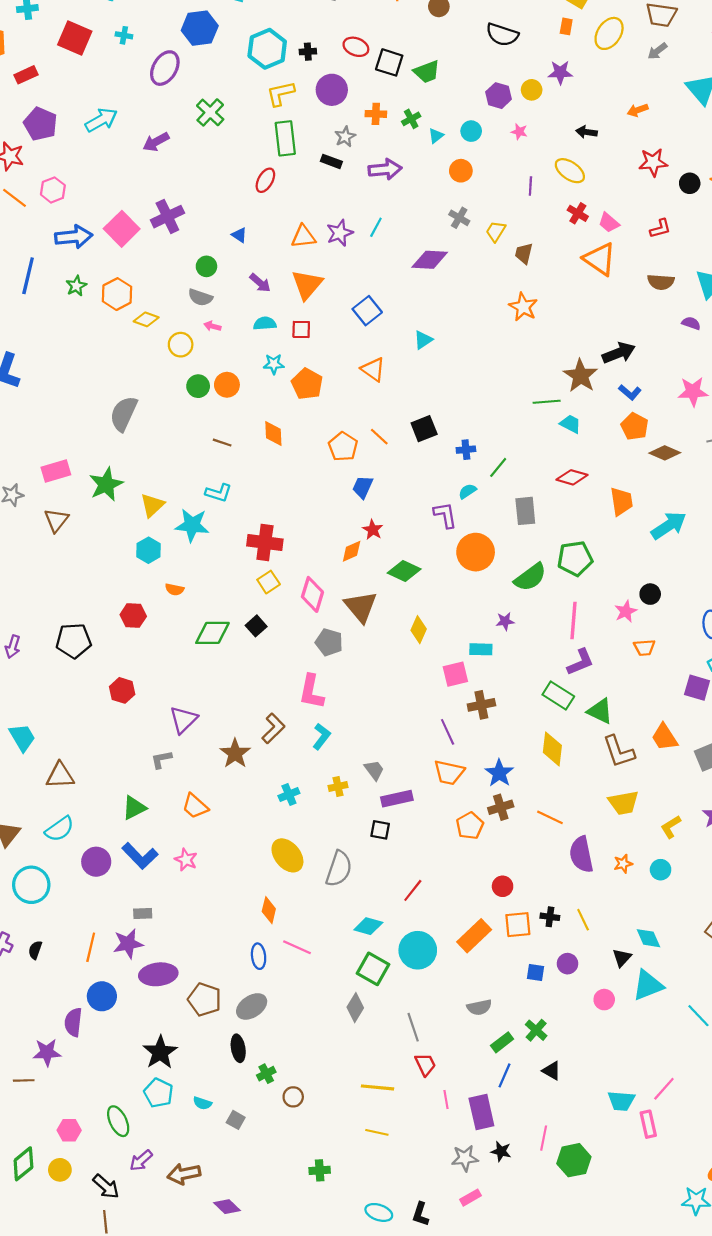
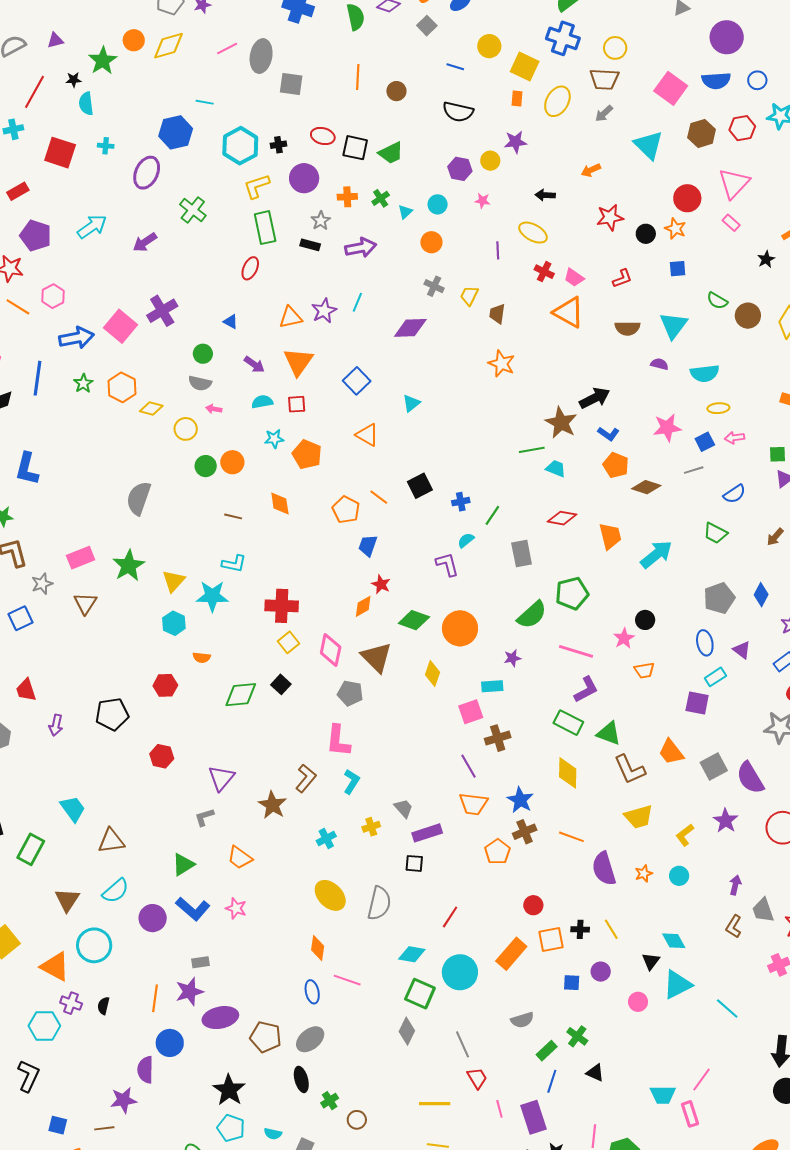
orange circle: (476, 552) -> (460, 628), moved
pink line: (574, 621) -> (576, 651), turned -72

